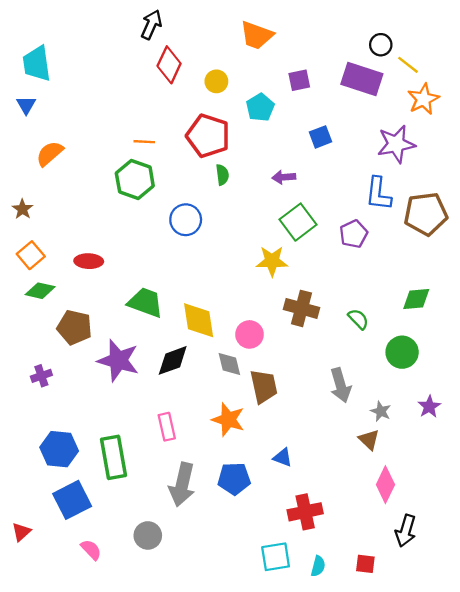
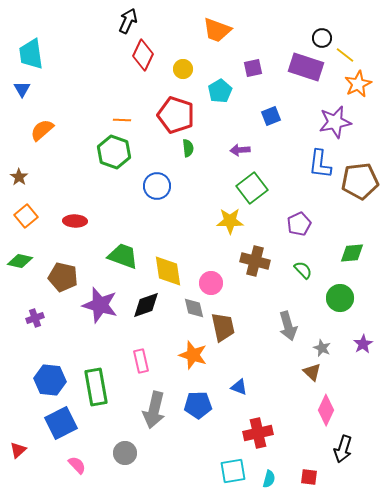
purple pentagon: (354, 234) -> (299, 224), moved
green diamond: (40, 291) -> (20, 261), moved

